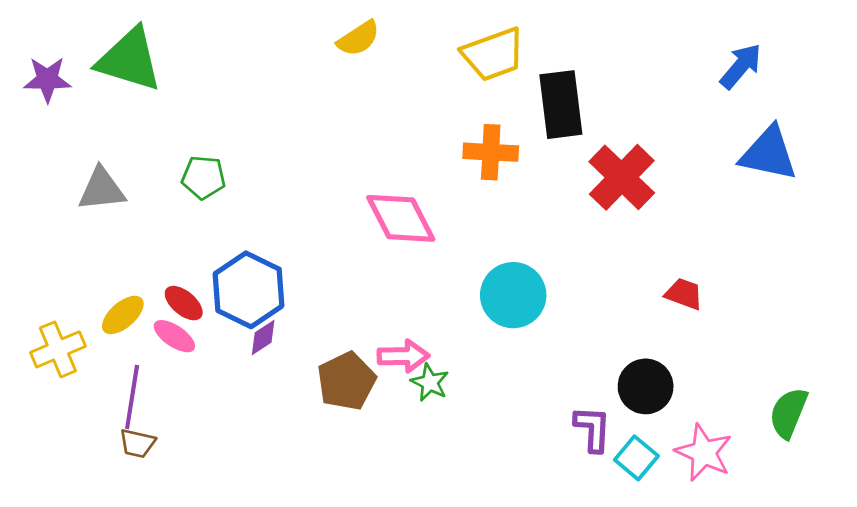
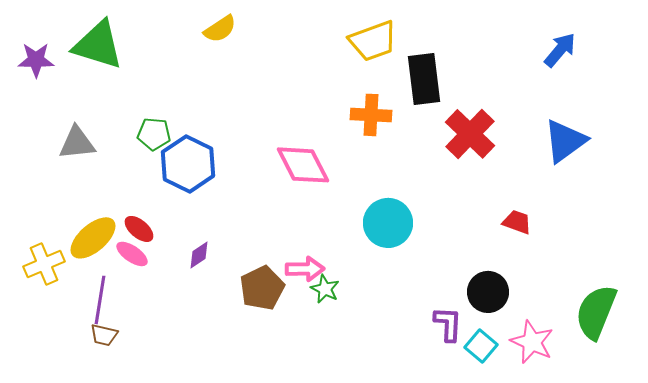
yellow semicircle: (358, 38) -> (220, 29), moved
blue triangle: (769, 154) -> (565, 141), moved, turned -48
blue hexagon: (249, 290) -> (188, 164), moved
yellow ellipse: (123, 315) -> (93, 238), size x1.4
green semicircle: (788, 413) -> (596, 312), size x1.4

